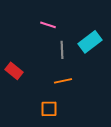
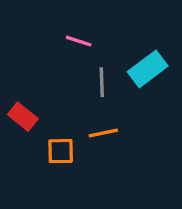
orange square: (49, 109) -> (61, 151), moved

